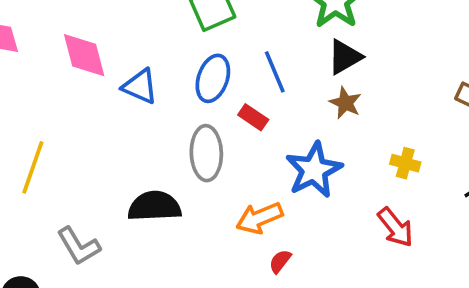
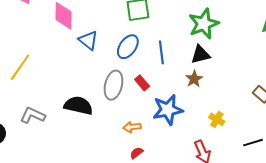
red rectangle: (253, 117) -> (142, 83), moved
orange arrow: (259, 218) -> (132, 127), size x0.7
gray L-shape: (79, 246) -> (33, 115), turned 130

